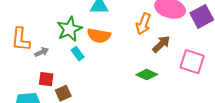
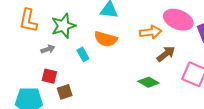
orange arrow: (143, 24) -> (151, 32), turned -125
green star: (69, 29) -> (63, 26), moved
orange L-shape: (21, 39) -> (28, 21), moved

